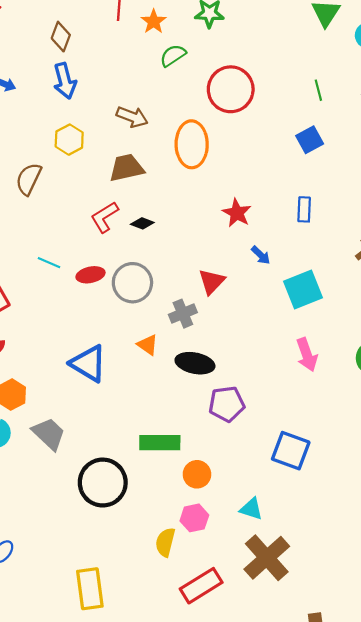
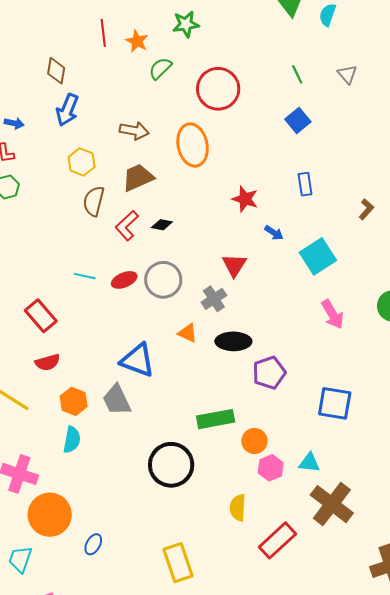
blue arrow: (65, 81) -> (67, 110), turned 48
brown semicircle: (29, 179) -> (94, 201), moved
gray trapezoid: (49, 434) -> (117, 400), moved, turned -148
pink hexagon: (194, 518) -> (271, 468), moved

